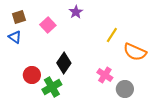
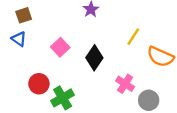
pink square: (48, 25) -> (60, 47), moved
black diamond: (64, 63) -> (94, 58), moved

